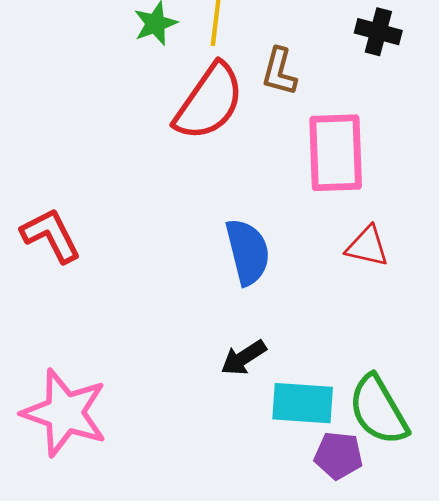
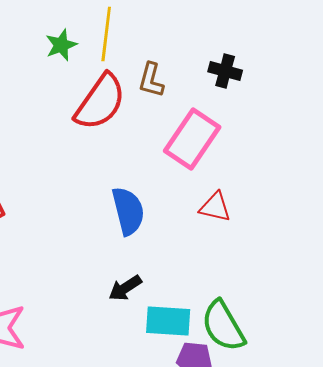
black cross: (378, 32) -> (225, 71), moved
pink rectangle: (336, 153) -> (192, 139), turned 36

